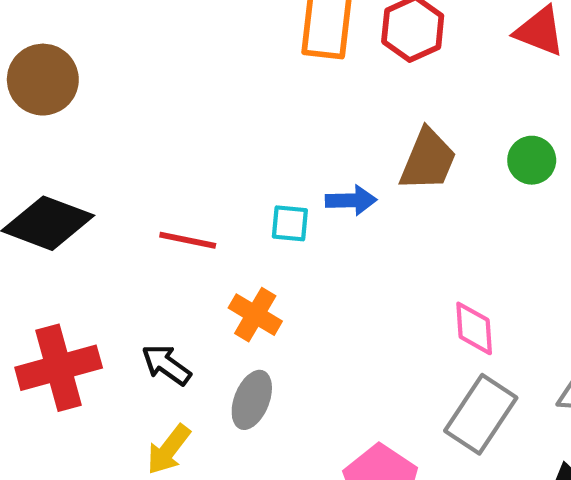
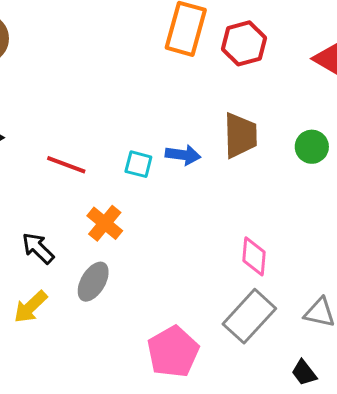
brown trapezoid: (428, 160) -> (240, 135), turned -33

